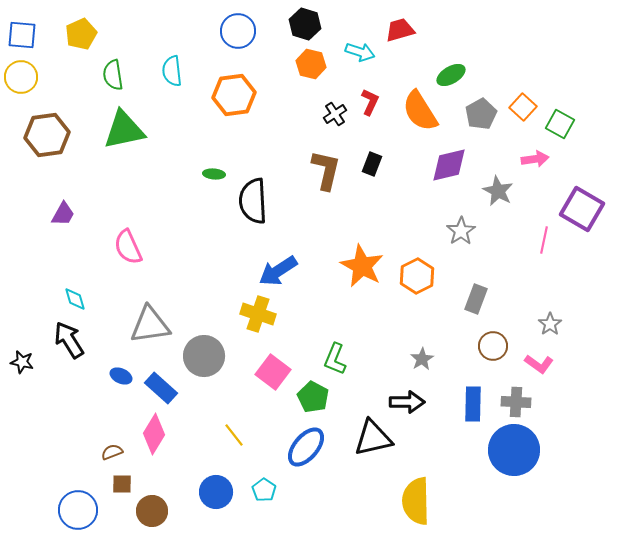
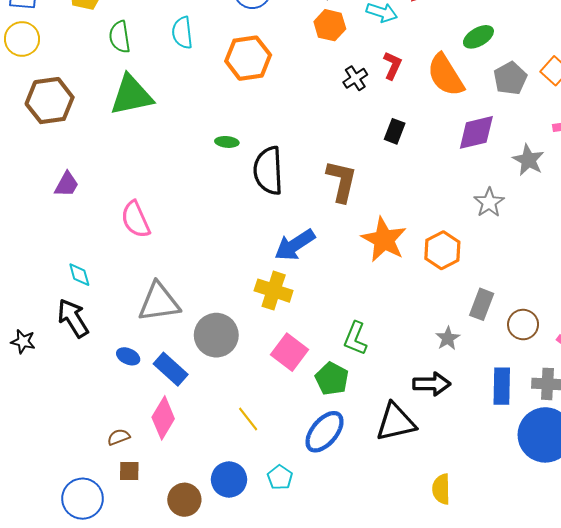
brown L-shape: (326, 170) -> (342, 181), moved
gray rectangle: (476, 299) -> (482, 304), moved
yellow semicircle: (416, 501) -> (441, 489), size x0.6
brown circle: (152, 511) -> (184, 500), moved

